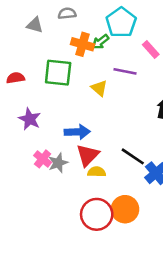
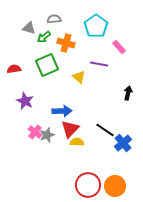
green arrow: (101, 42) -> (44, 37), moved
green square: (58, 73) -> (47, 65), turned -30
orange circle: (125, 209) -> (115, 186), moved
red circle: (97, 214) -> (88, 185), moved

